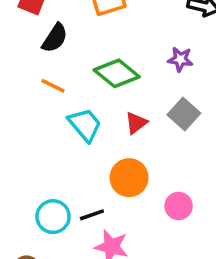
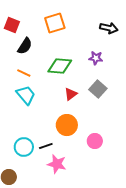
green diamond: (117, 73) -> (60, 66), turned -35
cyan trapezoid: (85, 125) -> (26, 95), moved

